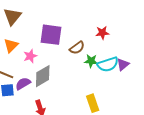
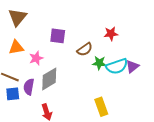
purple square: (51, 35) -> (58, 36), size x0.7
orange triangle: (11, 45) -> (16, 47), turned 35
purple semicircle: (23, 84) -> (29, 87), turned -49

